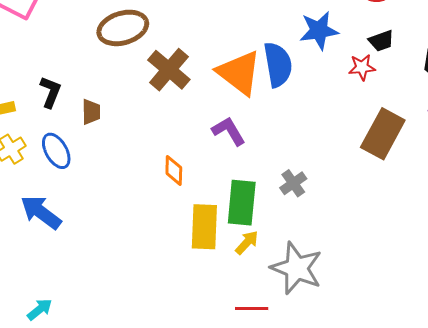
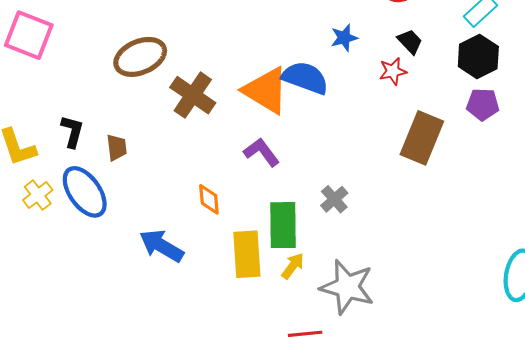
blue star: (319, 30) -> (344, 38), size x0.7
black trapezoid: (381, 41) -> (410, 42), turned -108
blue semicircle: (278, 65) -> (305, 78), turned -54
blue ellipse: (56, 151) -> (85, 192), size x1.4
blue arrow: (41, 212) -> (161, 246), moved

